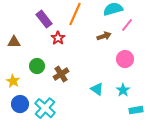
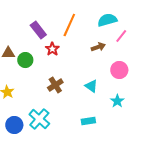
green circle: (37, 66) -> (25, 60), moved
cyan triangle: (97, 89) -> (91, 86), moved
blue circle: (20, 104) -> (14, 125), moved
cyan rectangle: (136, 110) -> (88, 121), moved

